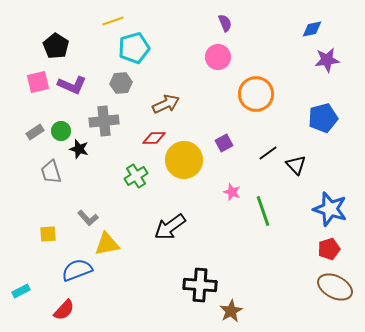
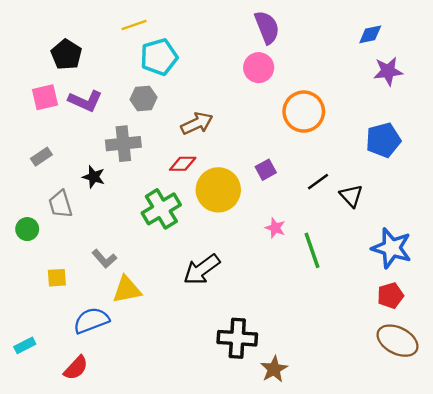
purple semicircle: (225, 23) -> (267, 27), size x1.6
green circle: (61, 131) -> (27, 229), moved
green cross: (136, 176) -> (161, 209), size x1.4

